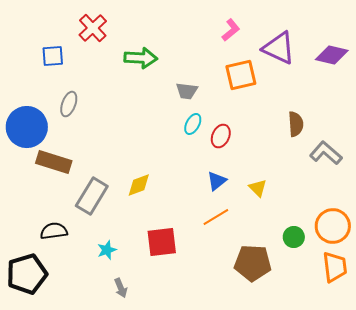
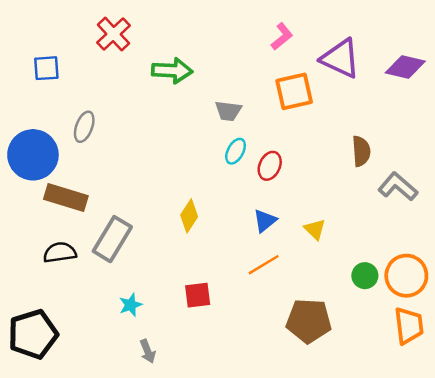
blue square: (53, 56) -> (46, 68), moved
yellow diamond: (139, 185) -> (189, 216), moved, turned -36
black semicircle: (54, 231) -> (60, 252), moved
green circle: (294, 237) -> (365, 276), moved
red square: (162, 242) -> (198, 295), size x0.7

